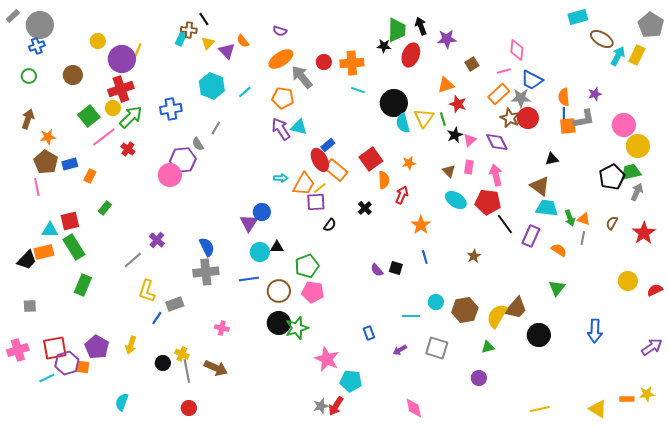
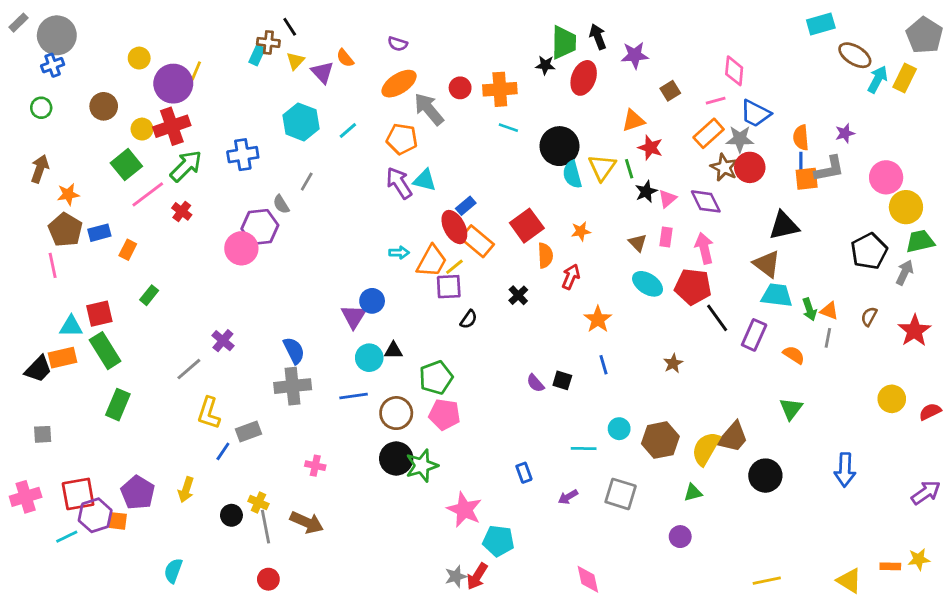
yellow circle: (113, 108) -> (142, 129), moved
black triangle: (552, 159) -> (784, 226), size x1.6
green trapezoid: (631, 172) -> (920, 241), moved

